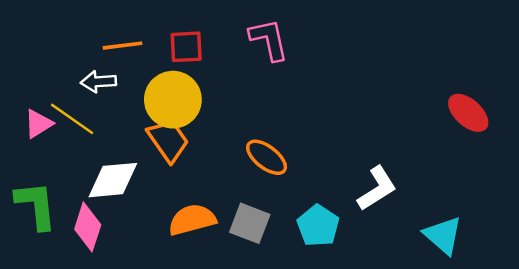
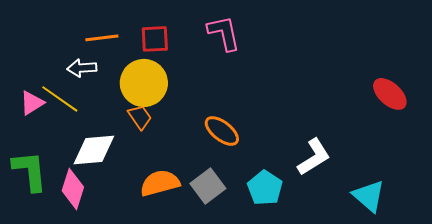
orange trapezoid: (168, 140) -> (140, 117), size x0.7
gray square: (250, 223) -> (208, 186), turned 32

